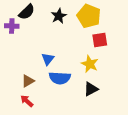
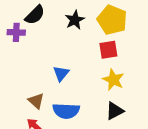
red square: (100, 40) -> (108, 50), moved
blue semicircle: (60, 78) -> (66, 111), moved
brown triangle: (28, 81) -> (36, 101), turned -48

